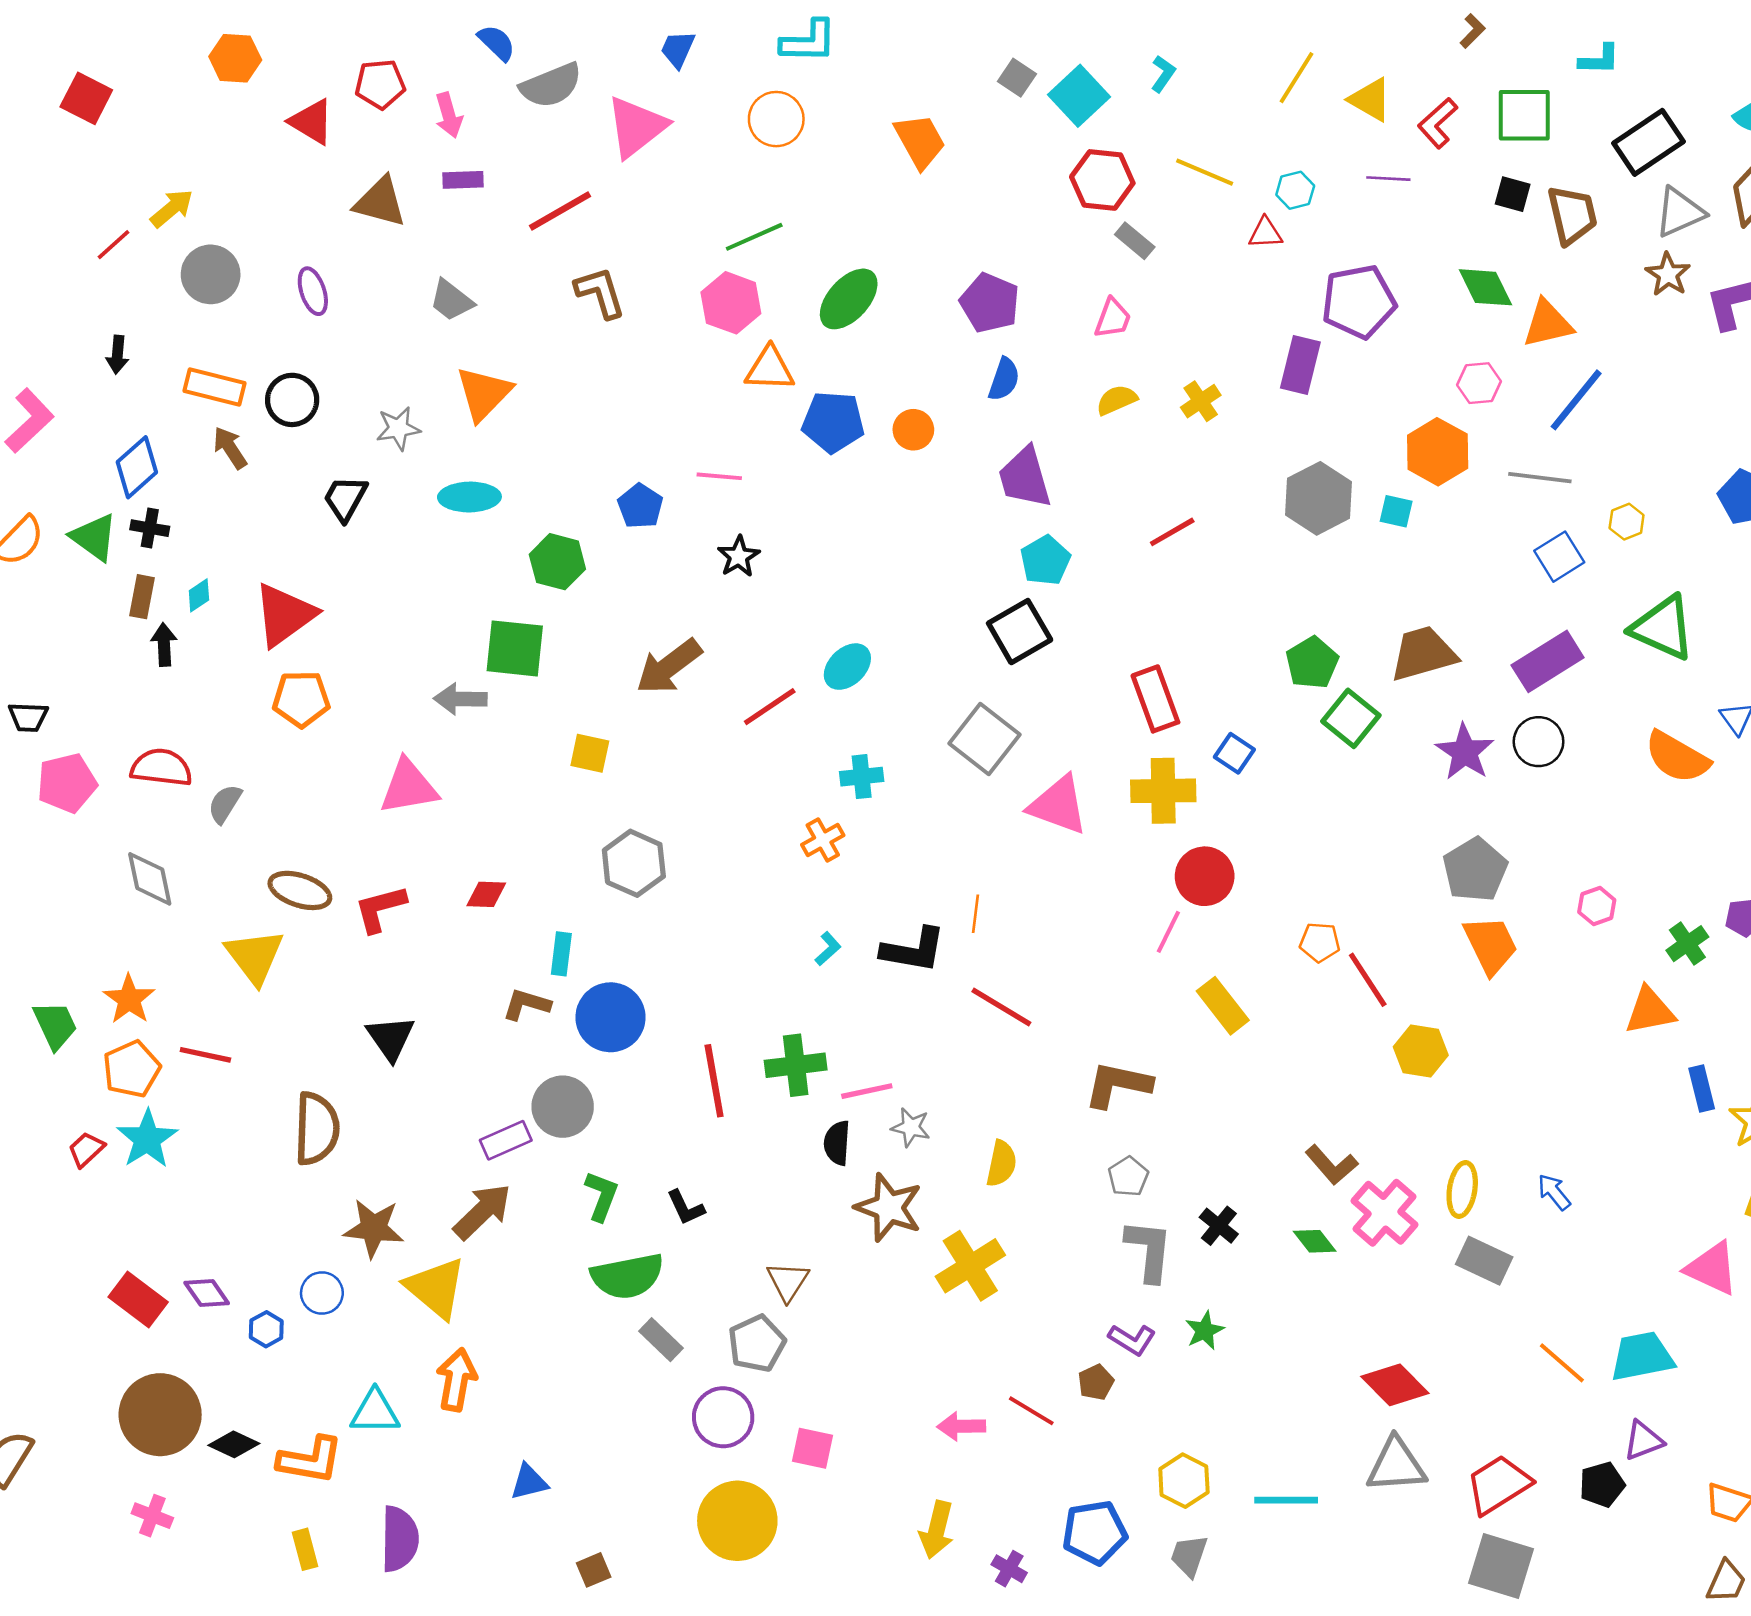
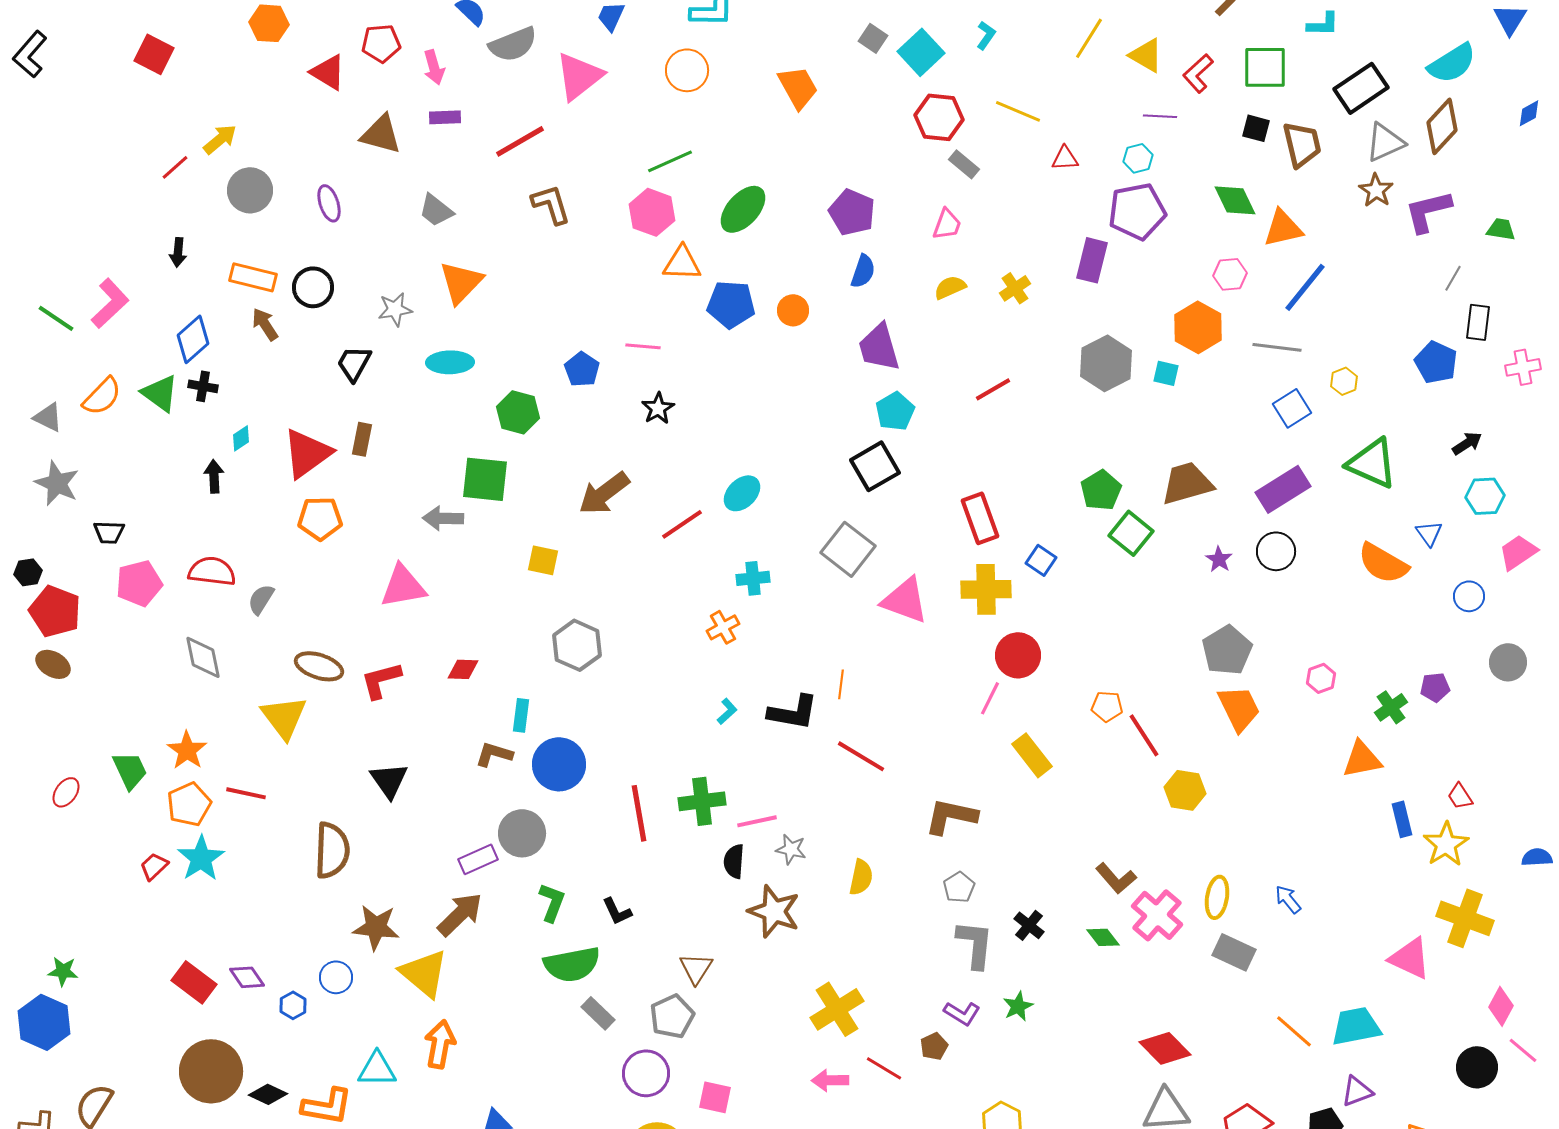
cyan hexagon: (1295, 190) -> (1138, 158), moved
brown rectangle: (142, 597) -> (362, 439), moved
purple star: (1465, 752) -> (1219, 559), size x0.6
yellow cross: (970, 1266) -> (837, 1009), moved

